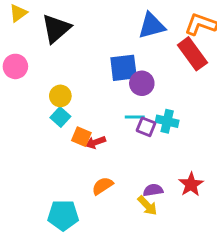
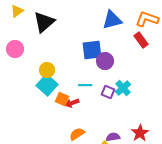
red rectangle: (192, 54) -> (141, 40), size x0.7
cyan square: (60, 117) -> (47, 85), size x1.5
cyan line: (135, 117) -> (85, 85), moved
cyan cross: (167, 121) -> (123, 88), turned 35

